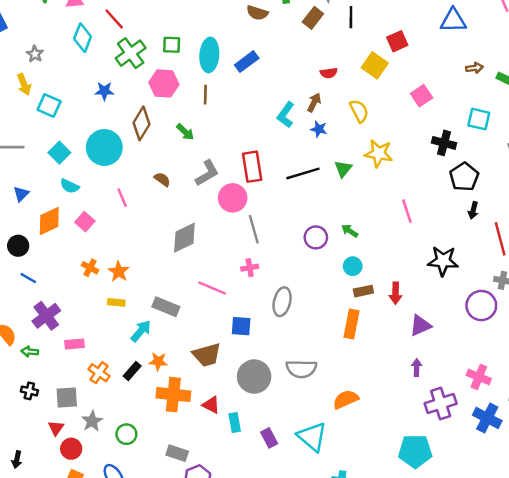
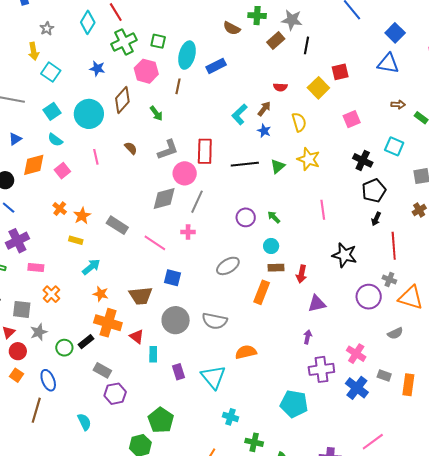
gray line: (254, 229) -> (197, 202), turned 30
gray diamond: (184, 238) -> (164, 199), moved
gray ellipse: (282, 302) -> (228, 266), moved, turned 35
gray rectangle: (166, 307) -> (117, 225), moved
black rectangle: (132, 371) -> (86, 342), moved

